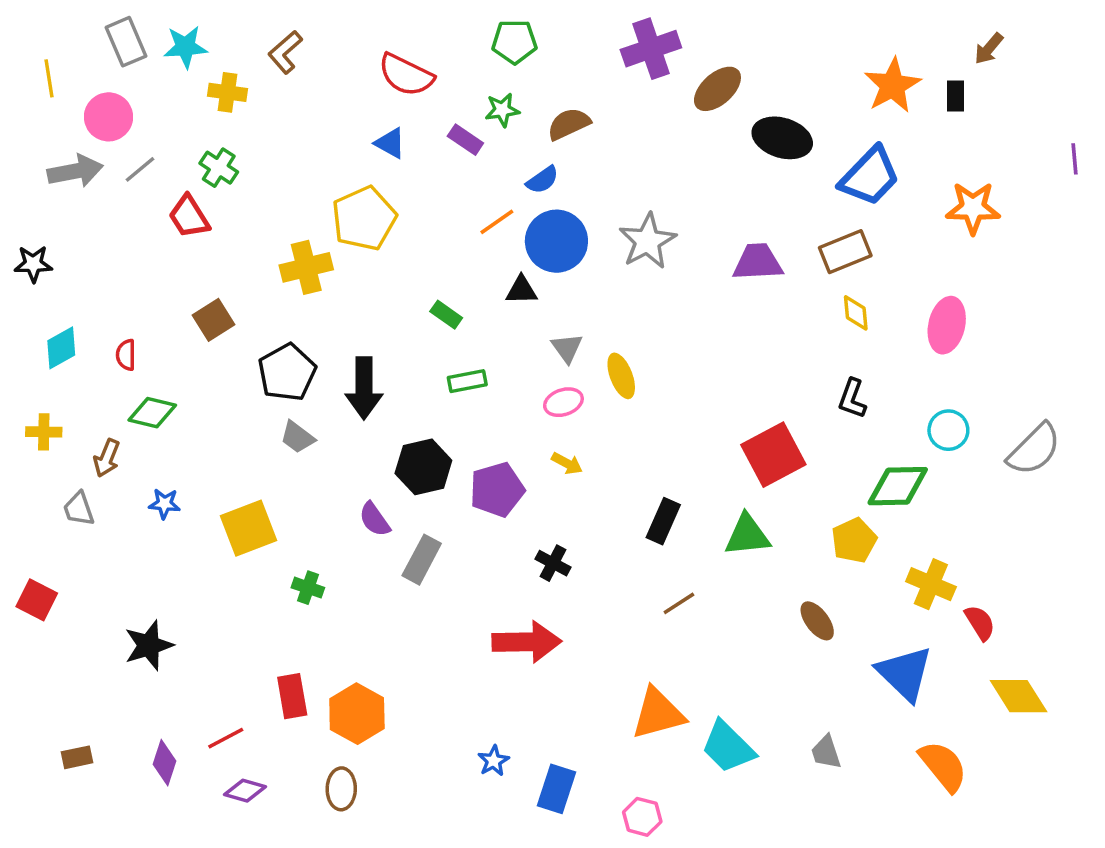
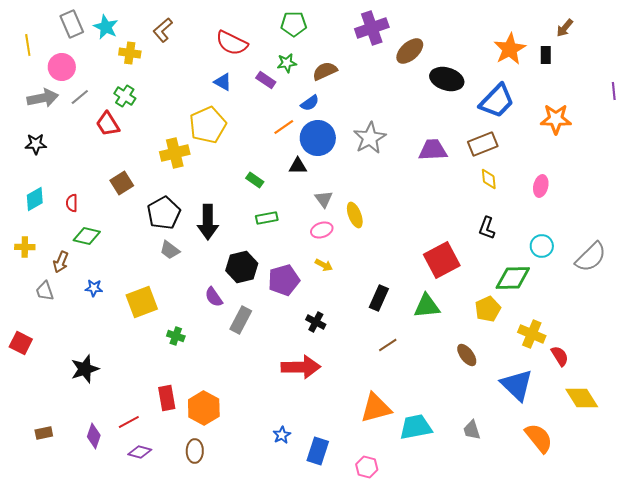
cyan star: (185, 47) -> (106, 27), turned 30
black star: (33, 264) -> (36, 144), moved
pink ellipse: (947, 325) -> (541, 186), size x0.7
cyan trapezoid: (728, 747) -> (416, 427), turned 124

